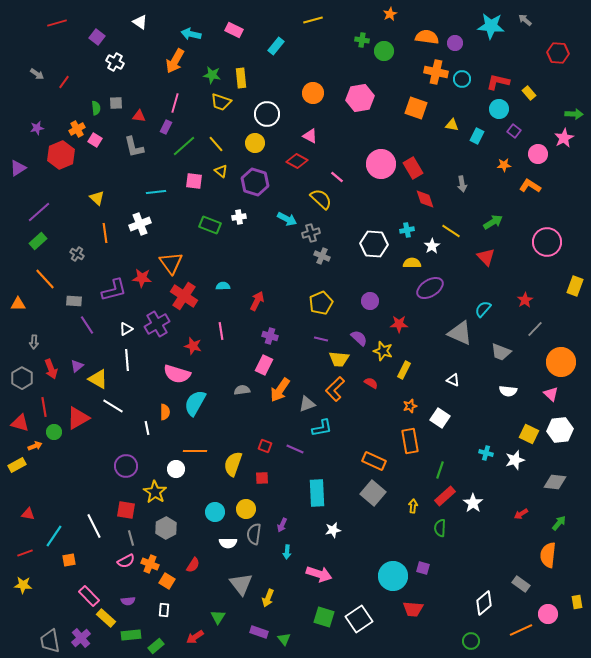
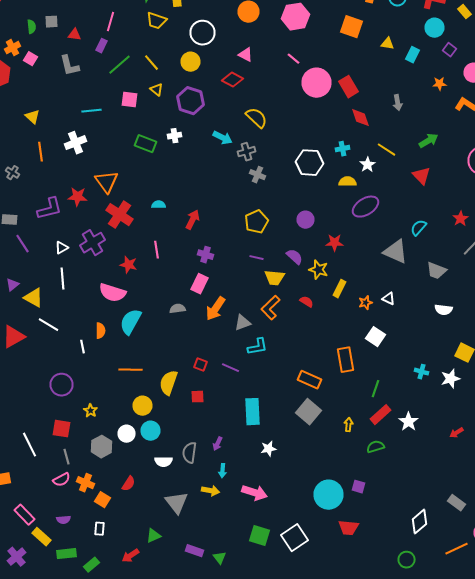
pink line: (337, 177) -> (294, 59), moved
orange star: (410, 406) -> (366, 303), moved
white circle: (176, 469) -> (126, 434), moved
yellow star: (155, 492) -> (90, 411), size x0.6
yellow circle: (246, 509) -> (142, 406), moved
green semicircle: (440, 528) -> (376, 447), turned 72
yellow arrow: (268, 598) -> (210, 491), moved, turned -102
green triangle: (218, 617) -> (154, 536), turned 35

